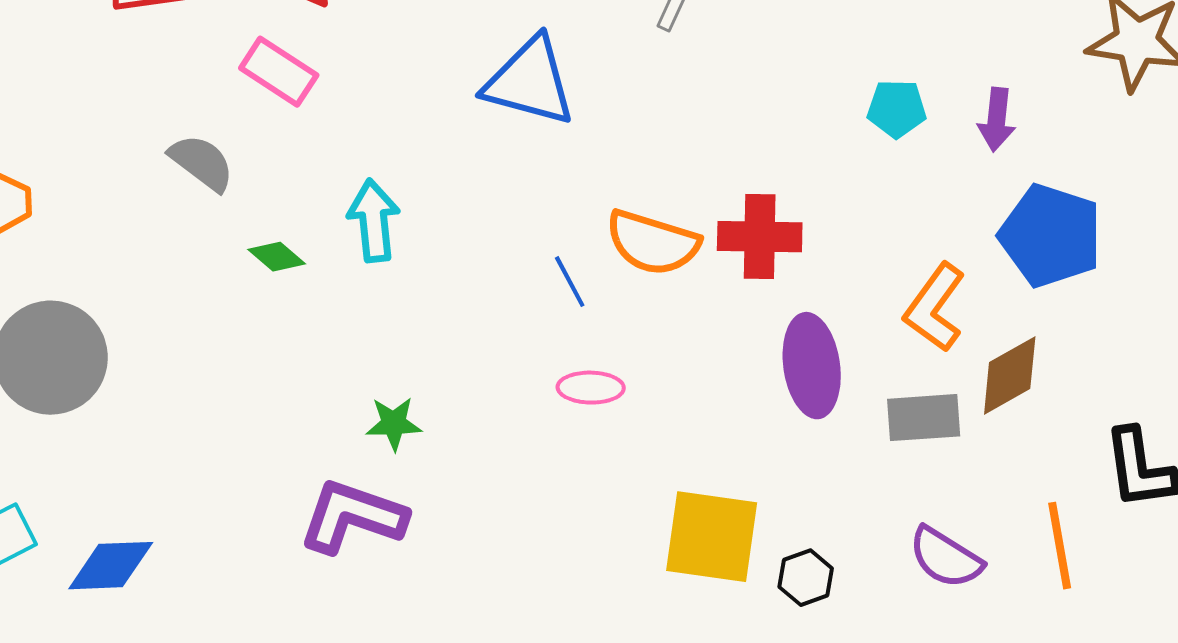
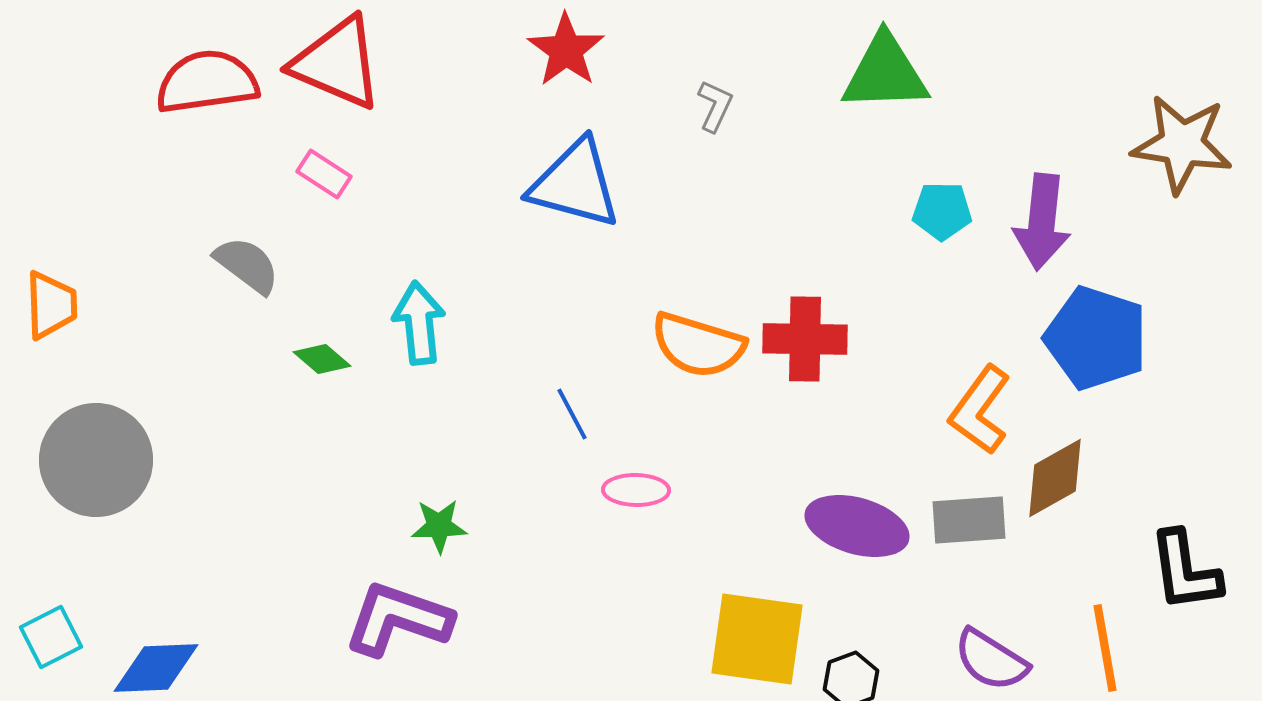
pink rectangle: (279, 72) -> (324, 174), size x0.7
purple arrow: (997, 120) -> (1042, 222), size x1.5
blue line: (570, 282) -> (572, 414), moved
purple ellipse: (812, 366) -> (857, 526), moved, turned -66

